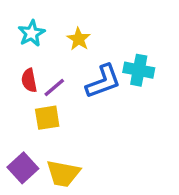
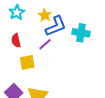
blue L-shape: (103, 81) -> (56, 26), moved
purple line: (54, 87) -> (45, 44), moved

